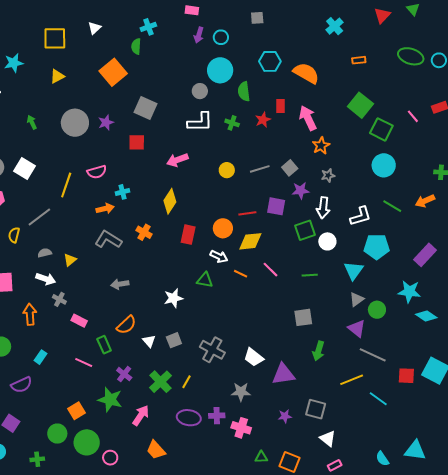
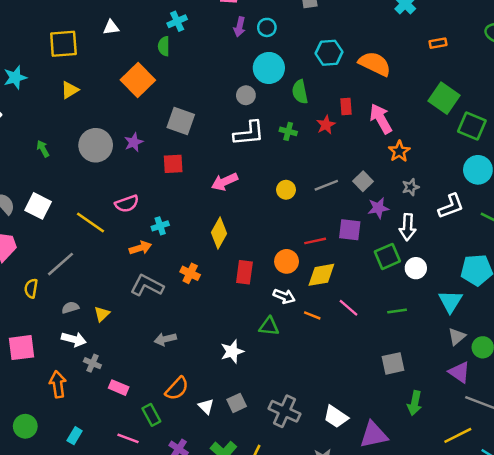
white triangle: (94, 28) -> (111, 27), turned 40
yellow line: (66, 185) -> (91, 222), turned -70
white L-shape: (361, 216) -> (451, 206), moved

